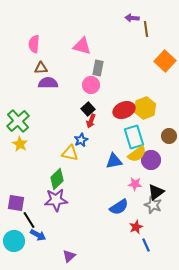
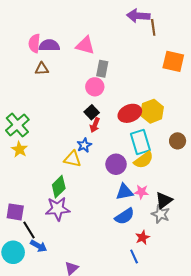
purple arrow: (132, 18) -> (138, 16), size x1.5
orange square: (165, 61) -> (173, 61), turned -30
purple semicircle: (48, 83) -> (49, 45), moved
purple circle: (151, 160) -> (116, 164), moved
blue triangle: (114, 161) -> (124, 192), moved
blue line: (146, 245) -> (134, 257), moved

